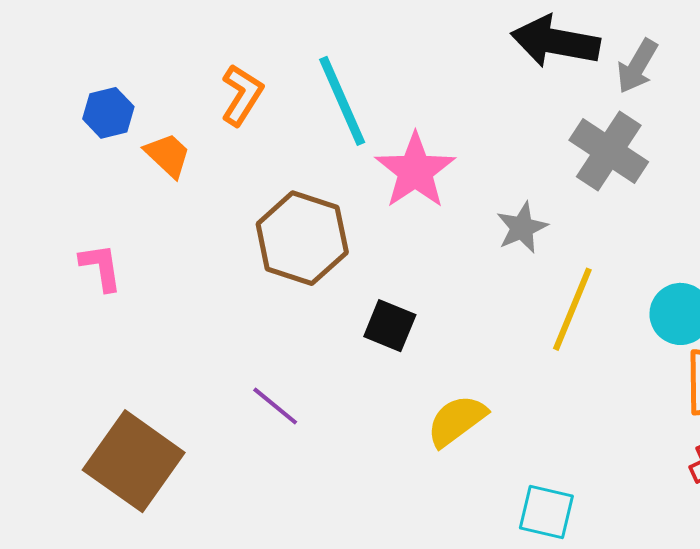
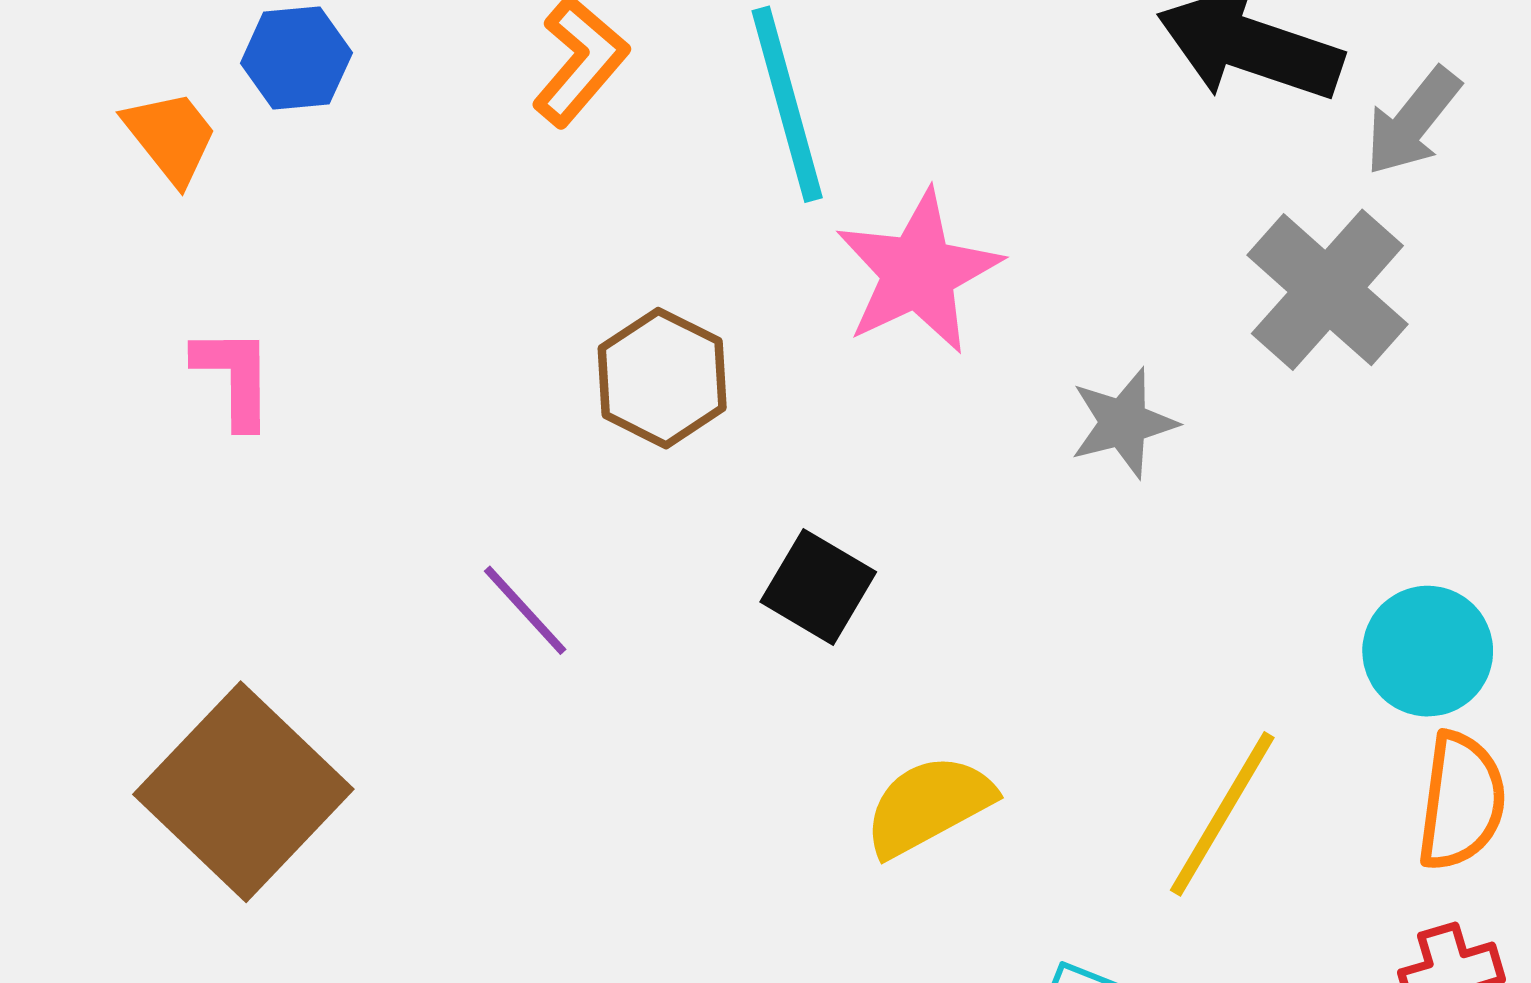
orange trapezoid: (168, 155) -> (171, 137), moved
brown hexagon: (302, 238) -> (662, 378), size x0.7
yellow line: (572, 309) -> (1222, 814), moved
purple line: (275, 406) -> (525, 610), moved

